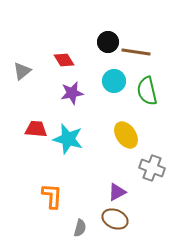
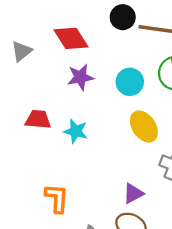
red diamond: (64, 60) -> (71, 38), size x1.4
cyan circle: (114, 81) -> (130, 82), moved
cyan star: (68, 139) -> (76, 131), size x0.7

